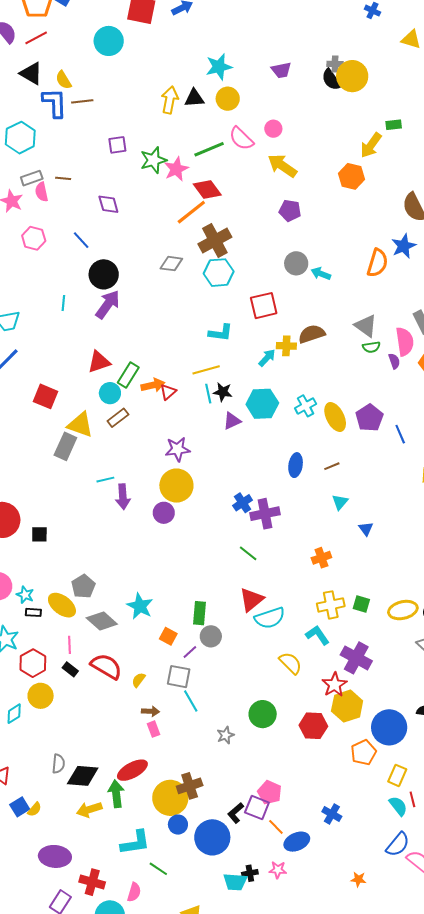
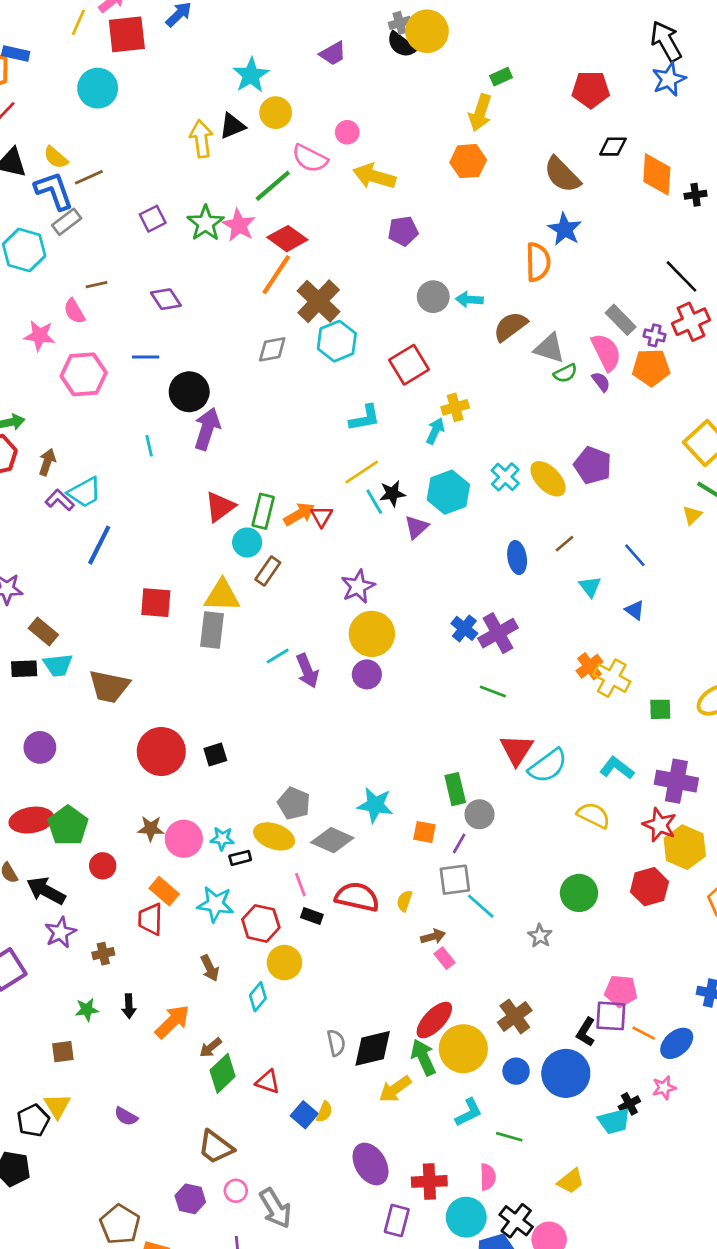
gray rectangle: (32, 178) -> (67, 222), moved
pink hexagon: (34, 238) -> (84, 374), size x1.4
blue line: (81, 240) -> (146, 357), turned -30
brown semicircle: (312, 334) -> (510, 326), moved
red square: (46, 396) -> (156, 603), moved
blue line: (400, 434) -> (635, 555), moved
yellow cross: (331, 605) -> (612, 678), moved, turned -32
yellow circle: (170, 798) -> (463, 1049), moved
cyan L-shape: (135, 843) -> (469, 1112), size x0.7
purple ellipse: (55, 856) -> (370, 1164), turned 72

